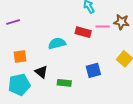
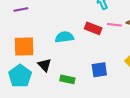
orange square: (20, 57) -> (24, 46), size x1.5
cyan pentagon: (19, 85) -> (20, 76), turned -30

